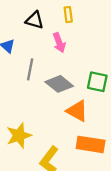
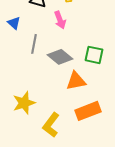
orange triangle: (77, 111) -> (76, 81), turned -40
orange rectangle: (91, 144) -> (88, 111), turned -30

